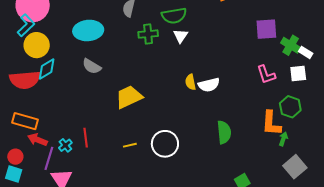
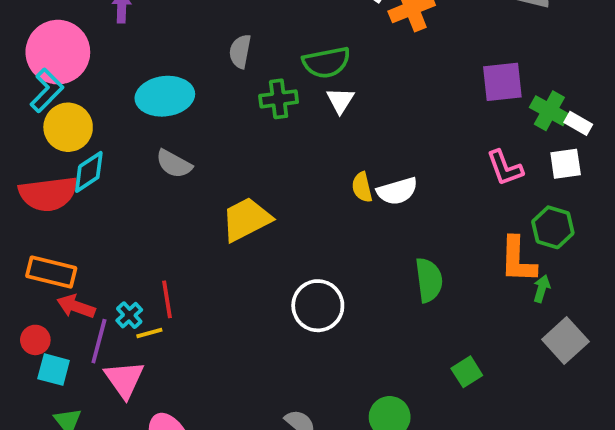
yellow line: (130, 145) -> (149, 333), moved
cyan square: (14, 174) -> (54, 370), moved

